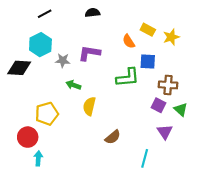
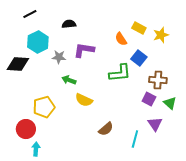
black semicircle: (93, 13) -> (69, 24), moved
black line: (45, 14) -> (30, 14), moved
blue square: (148, 62) -> (139, 58), turned 35
yellow semicircle: (89, 106) -> (84, 100), turned -78
cyan line: (145, 158) -> (135, 139), moved

